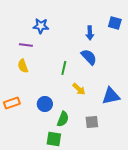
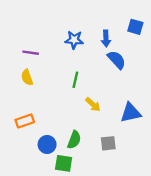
blue star: (41, 26) -> (74, 40), moved
blue semicircle: (89, 57) -> (117, 60), moved
orange rectangle: (12, 103) -> (25, 121), moved
blue circle: (45, 104) -> (47, 144), moved

